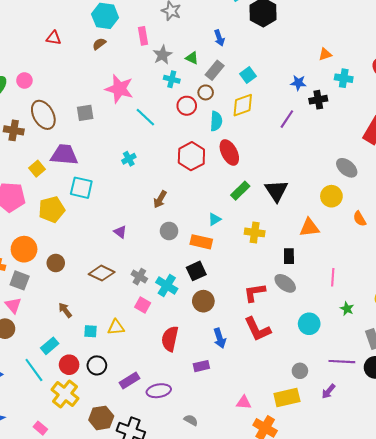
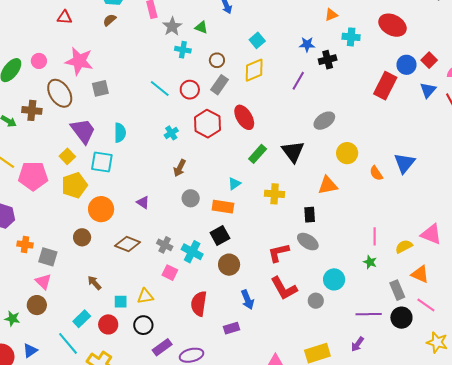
gray rectangle: (215, 70) -> (219, 85), moved
pink star: (119, 89) -> (79, 61), moved
red circle: (187, 106) -> (190, 90), moved
cyan semicircle: (216, 121) -> (120, 133), moved
purple trapezoid: (64, 155) -> (83, 131), turned 52
cyan cross: (129, 159) -> (171, 133), moved
gray ellipse: (347, 168) -> (324, 121), moved, turned -70
yellow square: (37, 169) -> (67, 156), moved
orange circle: (24, 249) -> (101, 209), moved
pink line: (333, 277) -> (375, 236), moved
red circle: (69, 365) -> (108, 324), moved
black circle: (97, 365) -> (143, 325), moved
gray circle: (300, 371) -> (316, 301), moved

